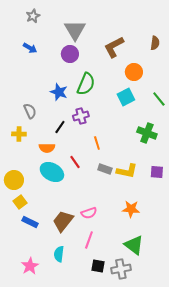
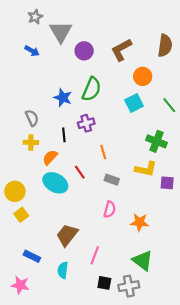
gray triangle: (75, 30) -> (61, 32), moved
brown semicircle: (155, 43) -> (165, 46), size x1.5
purple circle: (70, 54) -> (84, 51), moved
black line: (60, 127) -> (64, 135), turned -40
yellow cross: (19, 134) -> (31, 142), moved
orange semicircle: (47, 148) -> (50, 157), turned 133
yellow L-shape: (127, 171) -> (146, 169), moved
pink semicircle: (89, 213) -> (110, 209), moved, turned -56
blue rectangle: (30, 222) -> (32, 256), moved
pink star: (30, 266) -> (20, 285), moved, turned -30

